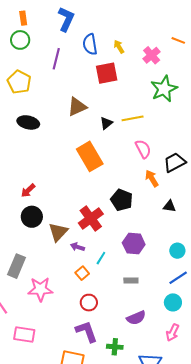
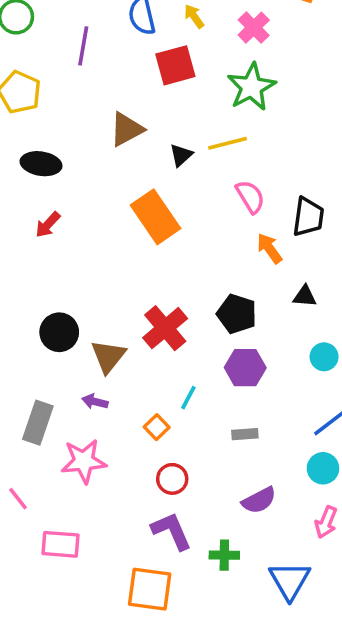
green star: (164, 89) -> (251, 87), moved
black trapezoid: (175, 162) -> (308, 217), turned 130
red arrow: (28, 191) -> (48, 225), moved
black pentagon: (122, 200) -> (237, 314), moved
purple arrow: (77, 247) -> (95, 402), moved
cyan circle: (177, 251) -> (324, 357), moved

